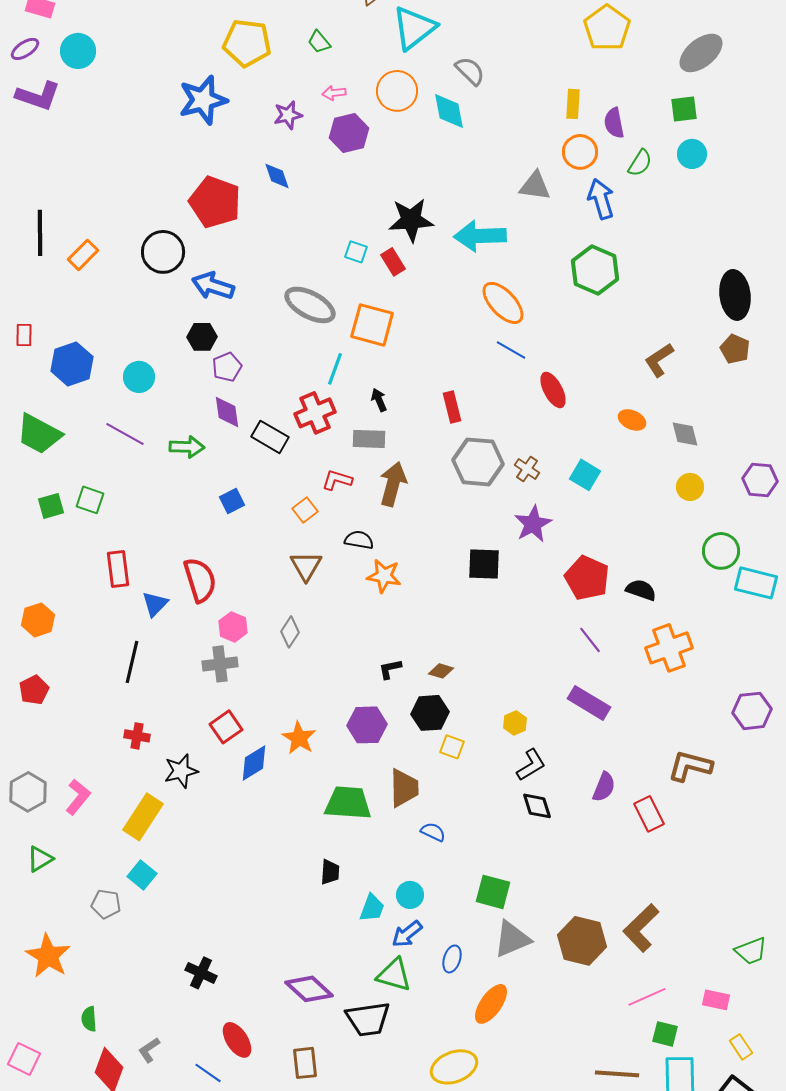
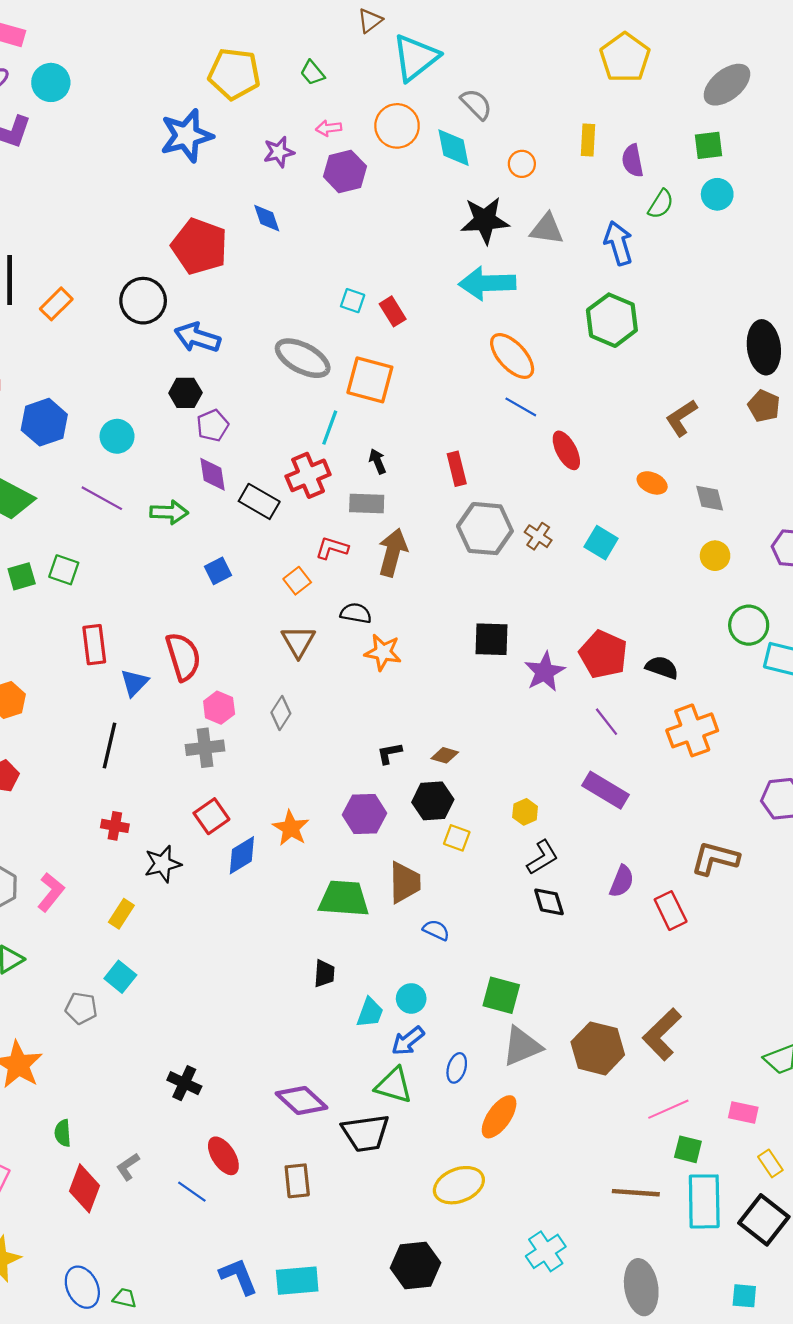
orange circle: (580, 152) -> (522, 164), moved, size x0.7
black star: (411, 220) -> (485, 220), moved
purple star: (533, 524) -> (545, 672), moved
yellow rectangle: (143, 817) -> (121, 914), size x0.6

